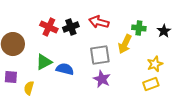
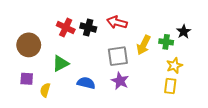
black cross: (71, 27) -> (88, 28), turned 35
green cross: (139, 28) -> (166, 42), moved
blue semicircle: (65, 69) -> (86, 83), moved
yellow rectangle: (151, 84) -> (170, 86), turned -63

